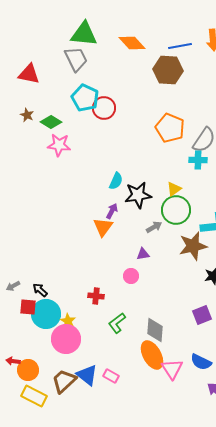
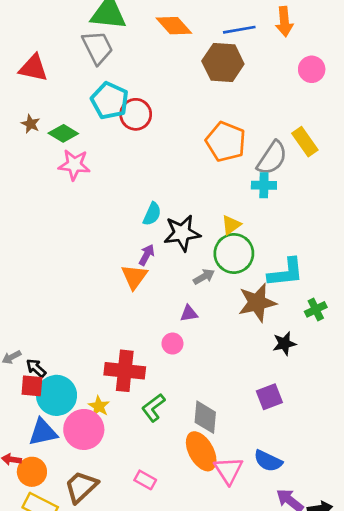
black arrow: (40, 290) -> (36, 368), moved
red cross: (96, 296) -> (125, 371), size x1.8
yellow star: (68, 321) -> (99, 406), moved
blue triangle: (87, 375) -> (43, 432), moved, turned -50

